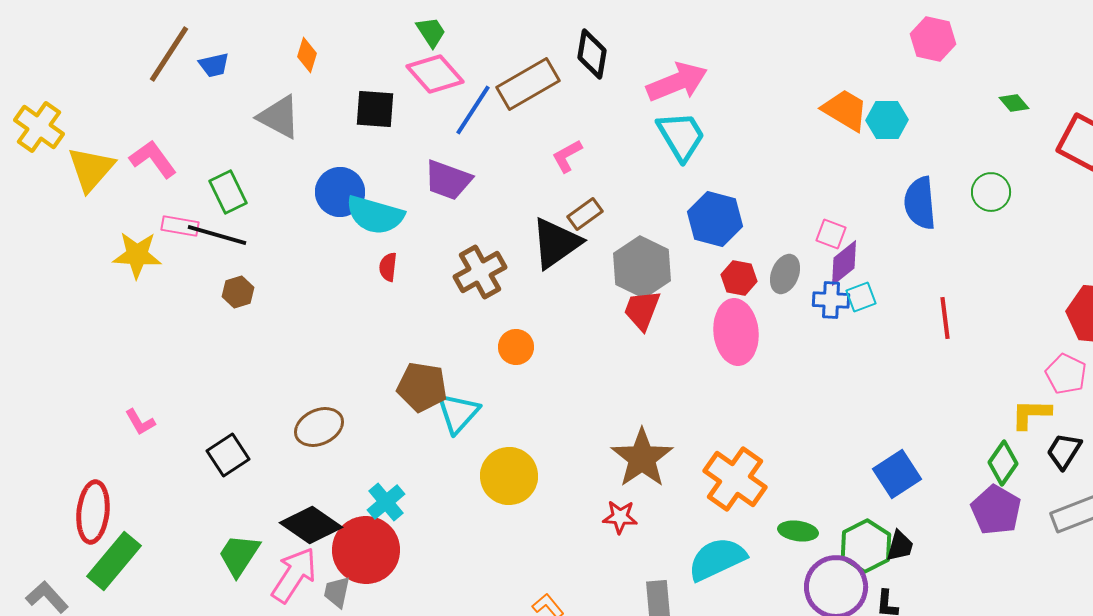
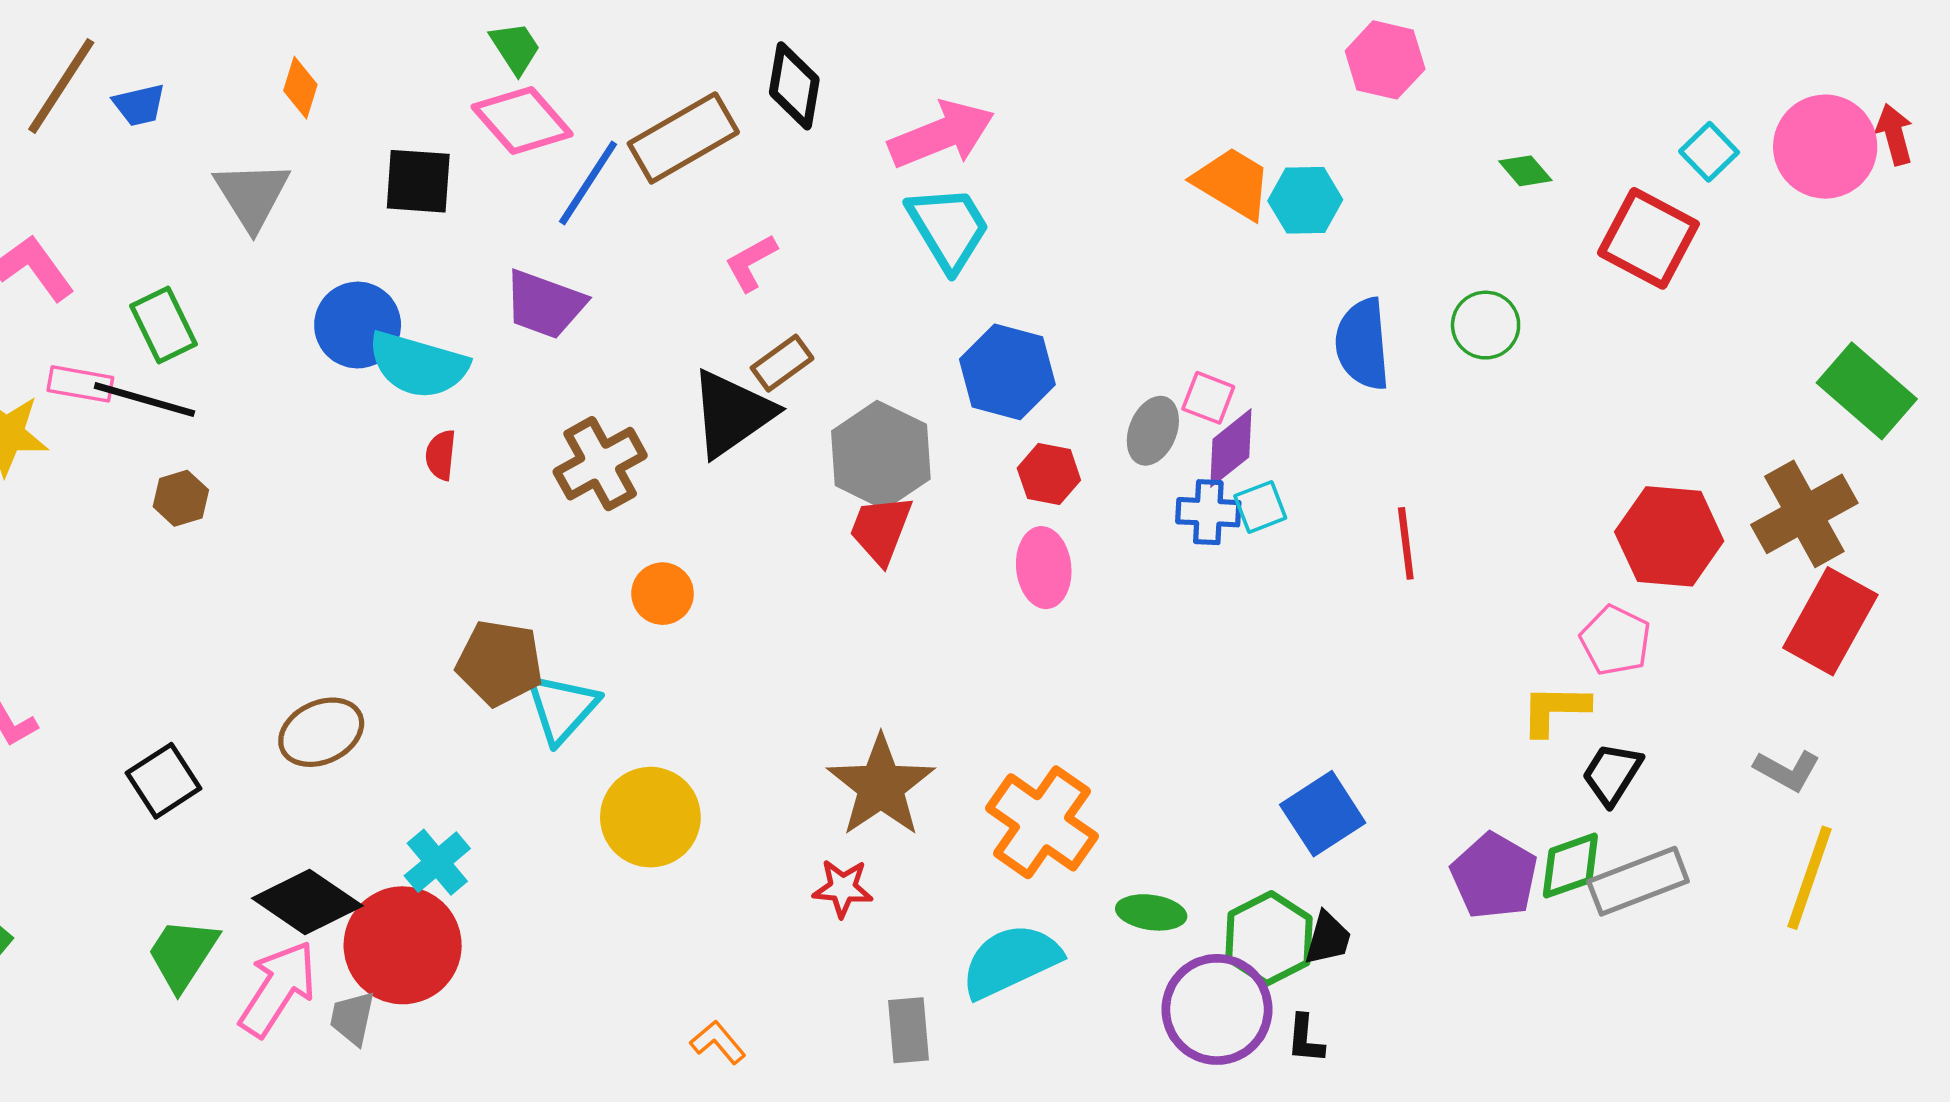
gray triangle: (279, 117) -> (252, 195), turned 30
gray ellipse: (785, 274) -> (1153, 431), moved
pink ellipse: (736, 332) -> (1044, 568), size x0.7
green diamond: (1003, 463) -> (1570, 866), moved, turned 36

